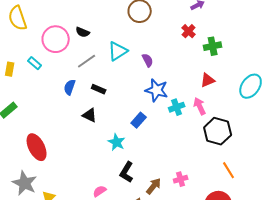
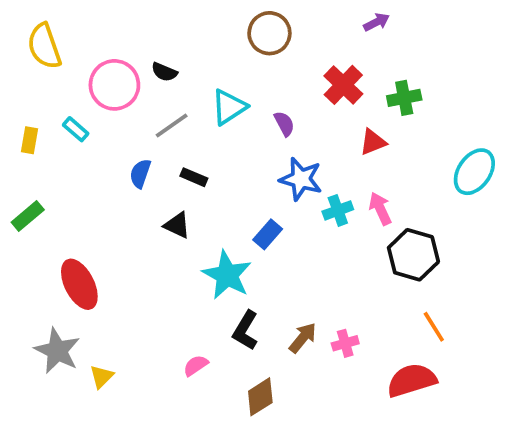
red cross: (189, 31) -> (343, 85), moved, size x1.5
red triangle: (208, 80) -> (373, 142), moved
cyan star: (117, 142) -> (227, 275), size x1.5
brown arrow: (154, 186) -> (303, 338), moved

